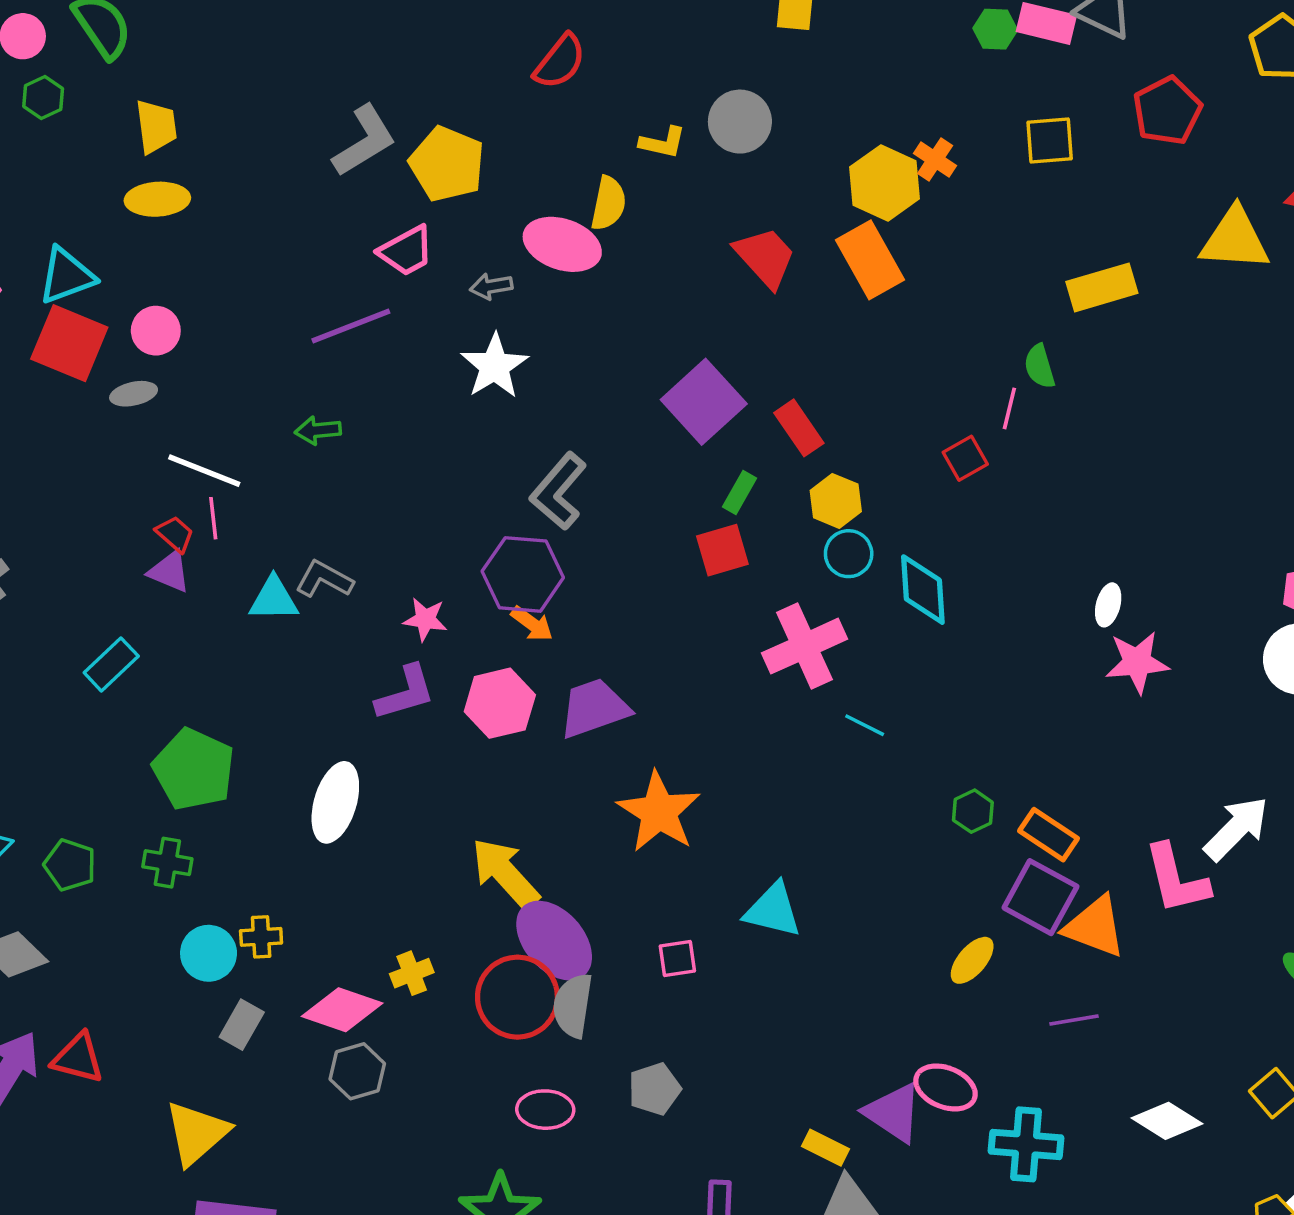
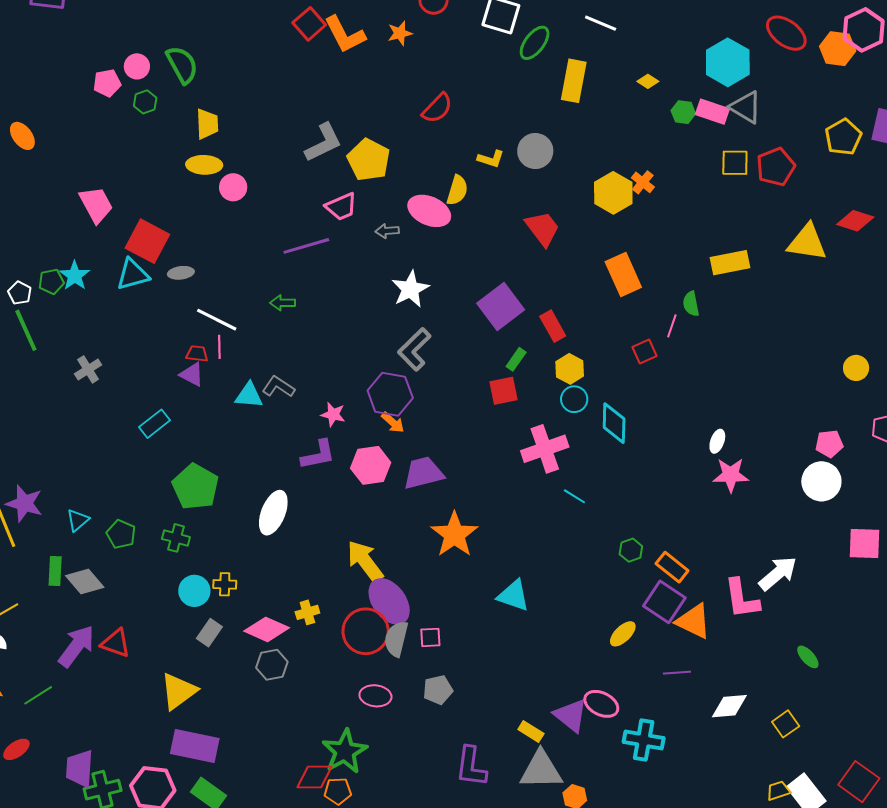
yellow square: (1050, 140) -> (735, 163), moved
orange rectangle: (870, 260) -> (623, 274), moved
cyan triangle: (67, 276) -> (133, 274), moved
pink circle: (156, 331) -> (233, 187), moved
white star: (495, 366) -> (410, 289), moved
red trapezoid: (175, 534) -> (197, 354), turned -40
pink square: (677, 958) -> (430, 637), moved
white diamond: (1167, 1121) -> (729, 706), moved, turned -42

